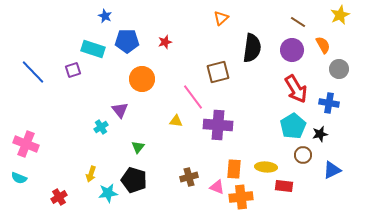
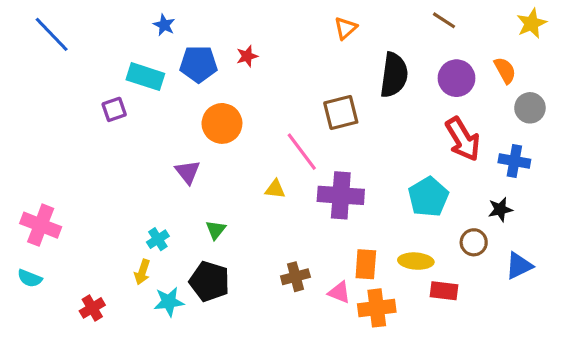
brown line: (298, 22) -> (444, 20), moved
red star: (165, 42) -> (247, 56), moved
blue line: (33, 72) -> (52, 34), moved
cyan pentagon: (293, 126) -> (428, 197), moved
cyan cross: (101, 127) -> (158, 239), moved

